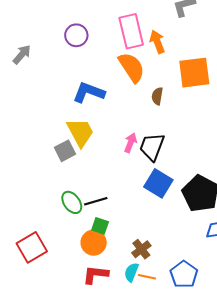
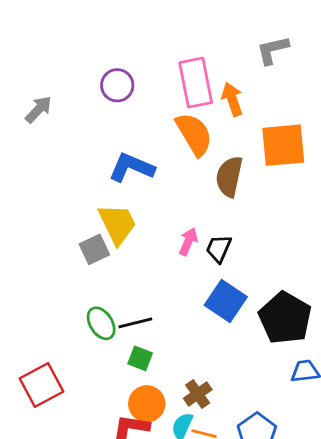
brown semicircle: (157, 96) -> (229, 177), size x1.6
black trapezoid: (152, 147) -> (219, 249), size x0.7
orange circle: (94, 243) -> (147, 404), moved

